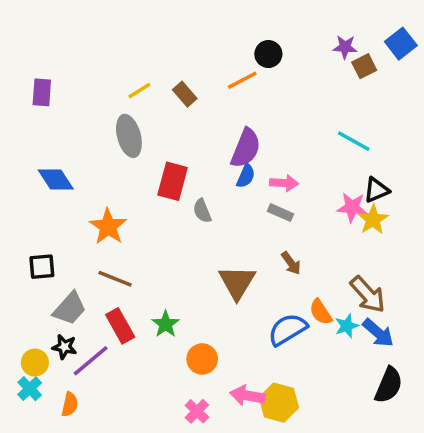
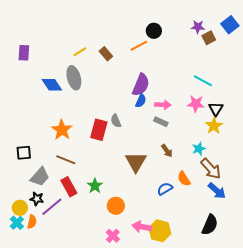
blue diamond: (56, 180) -> (52, 85), moved
red rectangle: (173, 181) -> (99, 130), moved
black triangle: (376, 190) -> (216, 109), turned -35
pink star: (352, 207) -> (196, 104), moved
cyan star: (347, 326) -> (199, 149), moved
blue semicircle: (288, 329) -> (165, 189), size x0.7
black semicircle: (389, 385) -> (210, 225), moved
orange semicircle: (70, 404) -> (32, 222), moved

